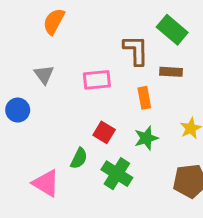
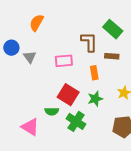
blue circle: (18, 110) -> (11, 48), moved
red square: (104, 132) -> (68, 95), size x1.5
green semicircle: (79, 158) -> (52, 111), turned 64

